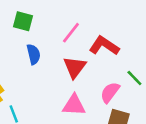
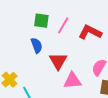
green square: (23, 21) -> (41, 21), moved
red triangle: (75, 67) -> (58, 61), moved

